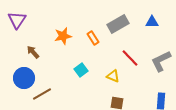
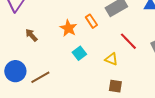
orange star: (63, 36) -> (68, 28), moved, turned -30
blue circle: (24, 78) -> (15, 71), moved

